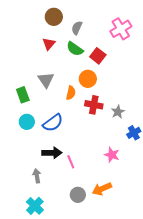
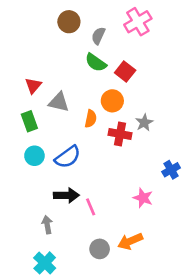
pink cross: (121, 29) -> (138, 22), moved
red triangle: (49, 44) -> (33, 86), moved
gray triangle: (46, 80) -> (59, 102), turned -42
gray star: (118, 112) -> (144, 123), moved

